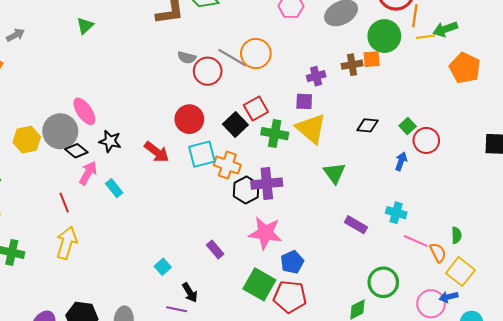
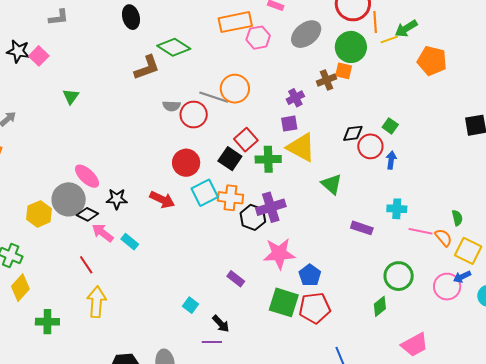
orange square: (372, 59) -> (344, 71), turned 30
red circle: (426, 140) -> (370, 146), moved
pink arrow: (88, 173) -> (103, 233), turned -70

